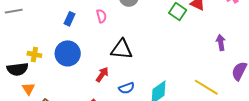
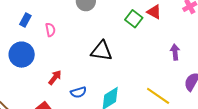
pink semicircle: (101, 16) -> (50, 30), moved
black triangle: (122, 49) -> (102, 51), moved

